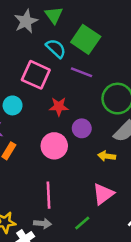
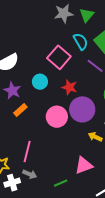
cyan circle: (13, 105) -> (40, 82), moved
purple circle: (82, 128) -> (82, 109), size x1.6
pink line: (49, 195) -> (27, 152), moved

